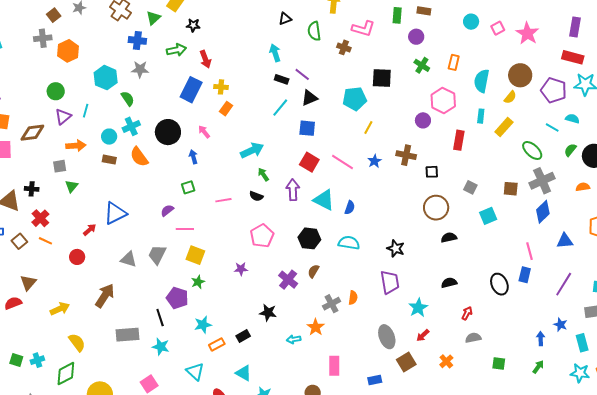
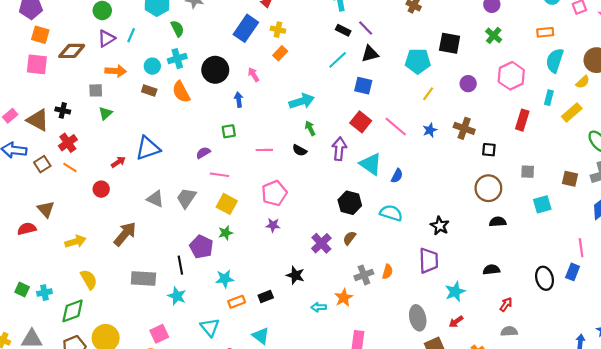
orange rectangle: (454, 62) -> (545, 32), moved, turned 63
purple circle: (423, 120) -> (468, 84), moved
gray square: (470, 187) -> (528, 172), turned -32
pink pentagon: (262, 236) -> (274, 193), moved
brown triangle: (28, 283) -> (46, 209), turned -30

